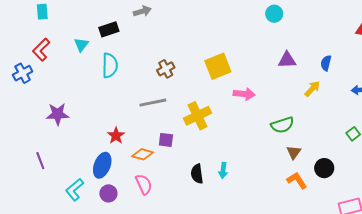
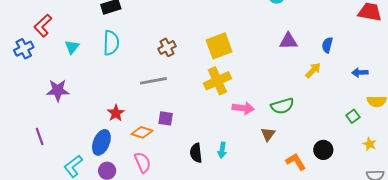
cyan triangle: (81, 45) -> (72, 47), moved
pink arrow: (244, 94) -> (243, 108), moved
yellow cross: (198, 116) -> (217, 81), moved
brown triangle: (294, 152) -> (268, 134), moved

